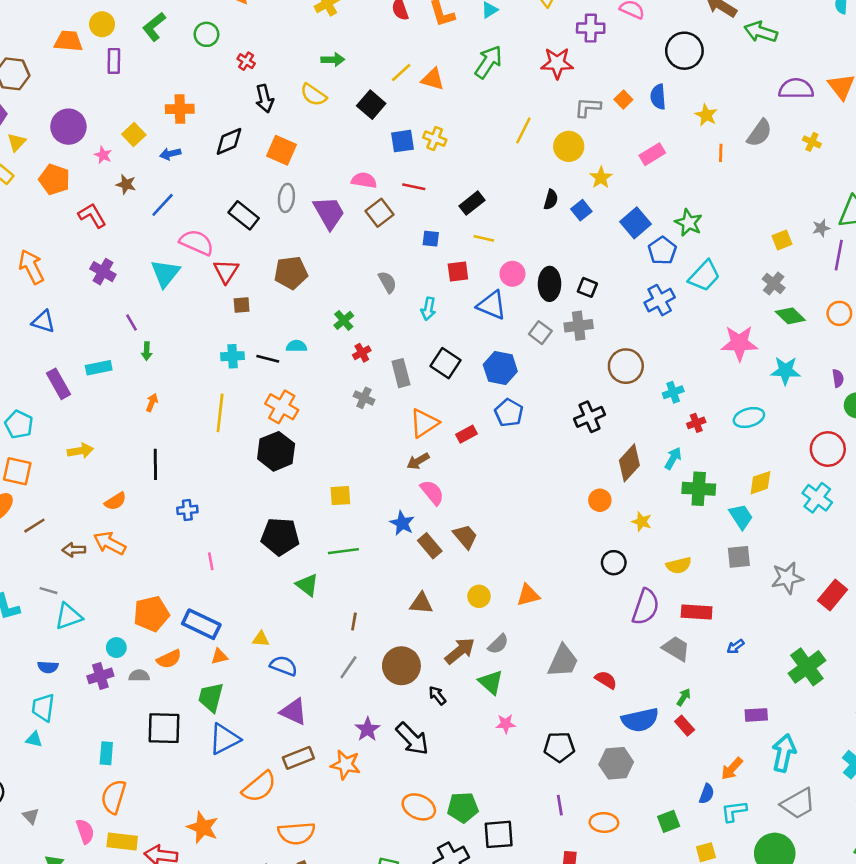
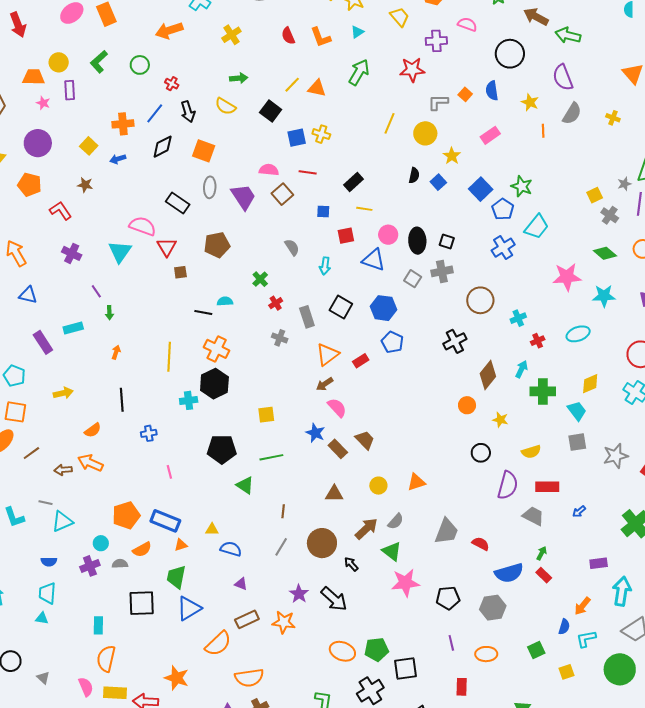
purple semicircle: (796, 89) -> (563, 77), moved, turned -108
pink star: (103, 155) -> (43, 103), moved
blue line: (163, 205) -> (155, 113), moved
gray cross: (774, 283) -> (610, 215), moved
cyan cross: (233, 356) -> (189, 400), moved
purple triangle: (294, 712) -> (241, 584), size x0.6
pink star: (506, 724) -> (405, 583), size x1.8

